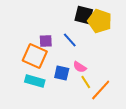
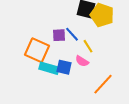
purple square: (46, 41) -> (59, 35), moved
cyan rectangle: (35, 81) -> (49, 68), moved
yellow line: (86, 82) -> (88, 46), moved

